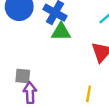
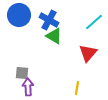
green triangle: (61, 32) -> (54, 36), turned 30

